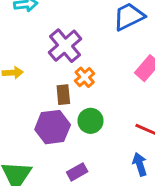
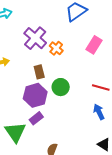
orange cross: (85, 77) -> (56, 48), moved
purple rectangle: (77, 172) -> (36, 118), moved

